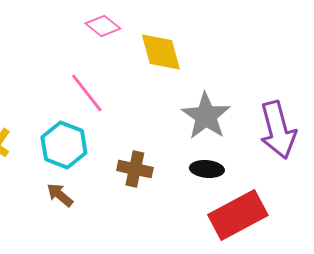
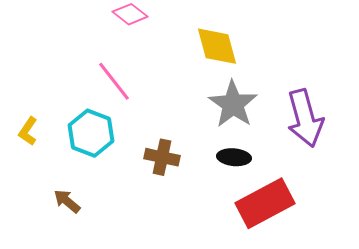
yellow diamond: (161, 52) -> (217, 46), moved
brown arrow: (60, 195) -> (67, 201), moved

